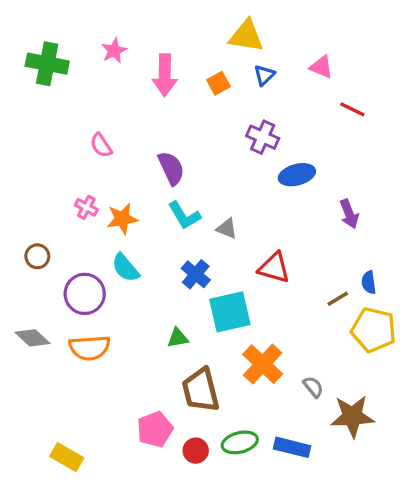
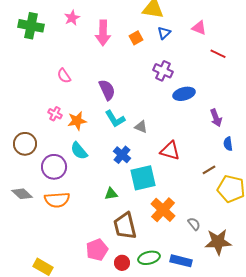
brown circle: (37, 256) -> (25, 144), size x1.5
blue semicircle: (369, 282) -> (228, 144), moved

